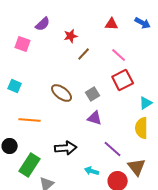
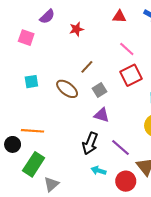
brown line: (84, 54) -> (87, 67), moved
cyan square: (15, 86) -> (31, 82), moved, turned -32
orange line: (30, 120) -> (32, 131), moved
black arrow: (66, 148) -> (90, 143), moved, turned 115

